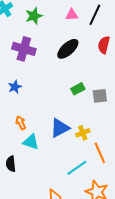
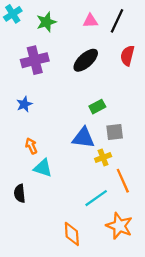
purple cross: (24, 49) -> (35, 60), turned -30
gray square: (100, 96) -> (115, 132), moved
blue triangle: (60, 128) -> (83, 138), moved, turned 35

